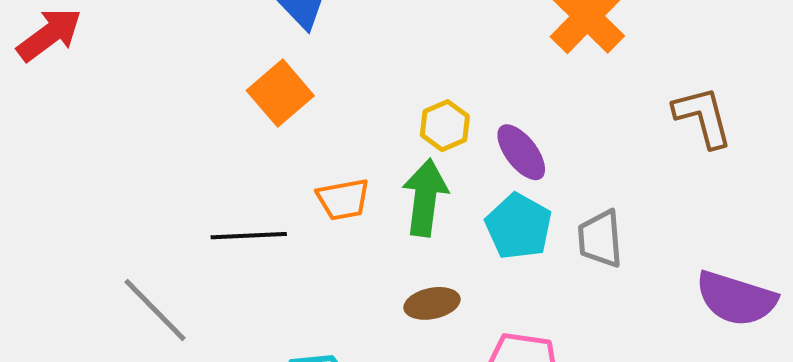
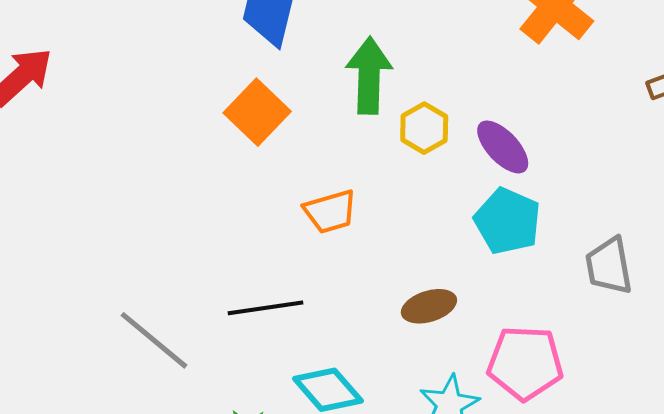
green arrow: (425, 198) -> (369, 76), moved
black line: (249, 236) -> (265, 308), moved
gray trapezoid: (600, 239) -> (609, 266), moved

